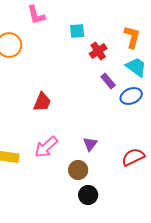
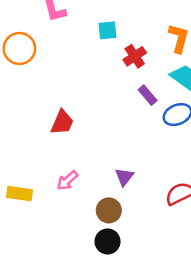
pink arrow: (46, 147) -> (67, 181), size x0.7
black circle: (88, 195) -> (108, 241), moved

